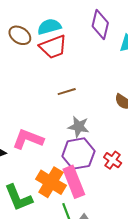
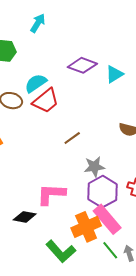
purple diamond: (100, 25) -> (82, 65), turned -64
orange cross: (51, 182) -> (86, 227), turned -36

